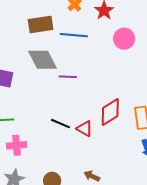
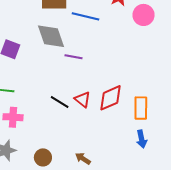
pink circle: (124, 39) -> (144, 15), moved
red triangle: (85, 129) -> (83, 99), moved

